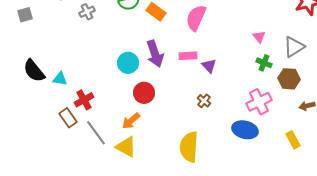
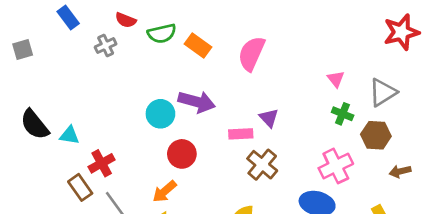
purple arrow: (155, 54) -> (197, 102), turned -56
pink rectangle: (188, 56) -> (241, 134), moved
brown cross: (204, 101) -> (262, 165), size x1.6

